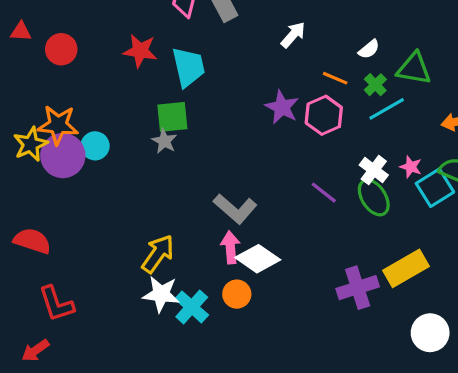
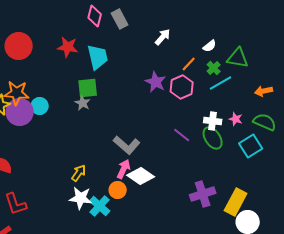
red circle: (61, 49) -> (19, 46), size x1.4
orange line: (335, 78) -> (189, 64), turned -70
white cross: (374, 170) -> (213, 121), turned -30
cyan square: (435, 188) -> (251, 146), moved
pink arrow: (230, 247) -> (124, 169), turned 30
yellow arrow: (158, 254) -> (79, 173), size x0.7
yellow rectangle: (406, 268) -> (236, 202), moved, turned -32
orange circle: (237, 294) -> (118, 190), moved

